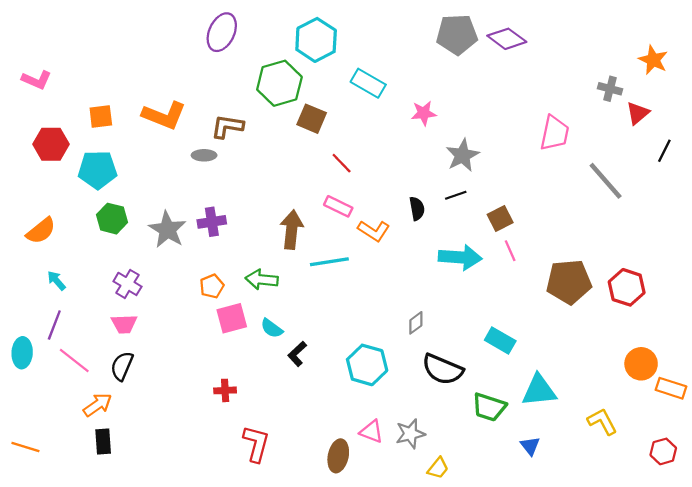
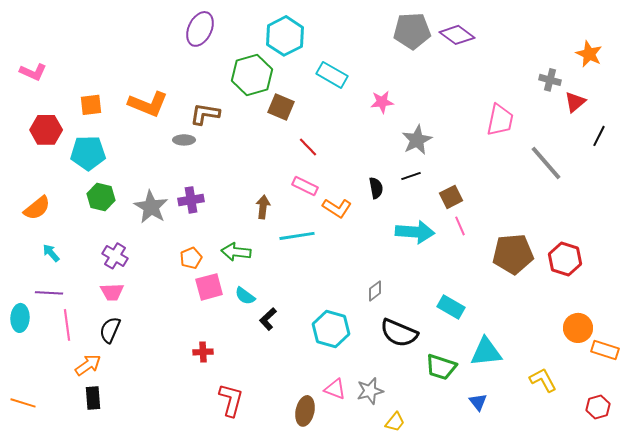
brown arrow: (292, 230) -> (263, 207), size x0.7
purple line: (54, 325) -> (49, 293), turned 72
pink line: (74, 360) -> (67, 325), turned 44

